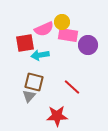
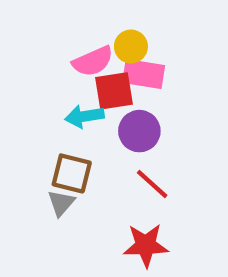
red square: (25, 43) -> (114, 91), moved
purple circle: (88, 45) -> (139, 131), moved
red star: (57, 116) -> (146, 245), moved

